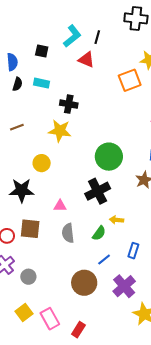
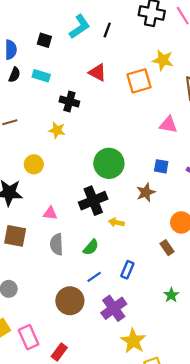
red triangle: (86, 60) -> (98, 72), moved
yellow star: (60, 131) -> (57, 130), size x0.7
yellow arrow: (117, 220) -> (116, 222), moved

